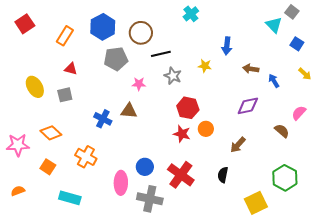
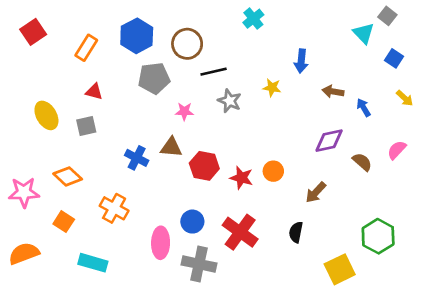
red hexagon: (188, 108) -> (204, 166), moved
brown semicircle: (282, 131) -> (362, 162), moved
orange semicircle: (18, 191) -> (24, 253), size x1.6

